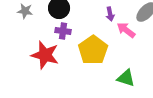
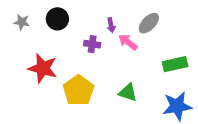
purple cross: (63, 31) -> (92, 44), moved
yellow pentagon: (93, 50) -> (78, 90), moved

